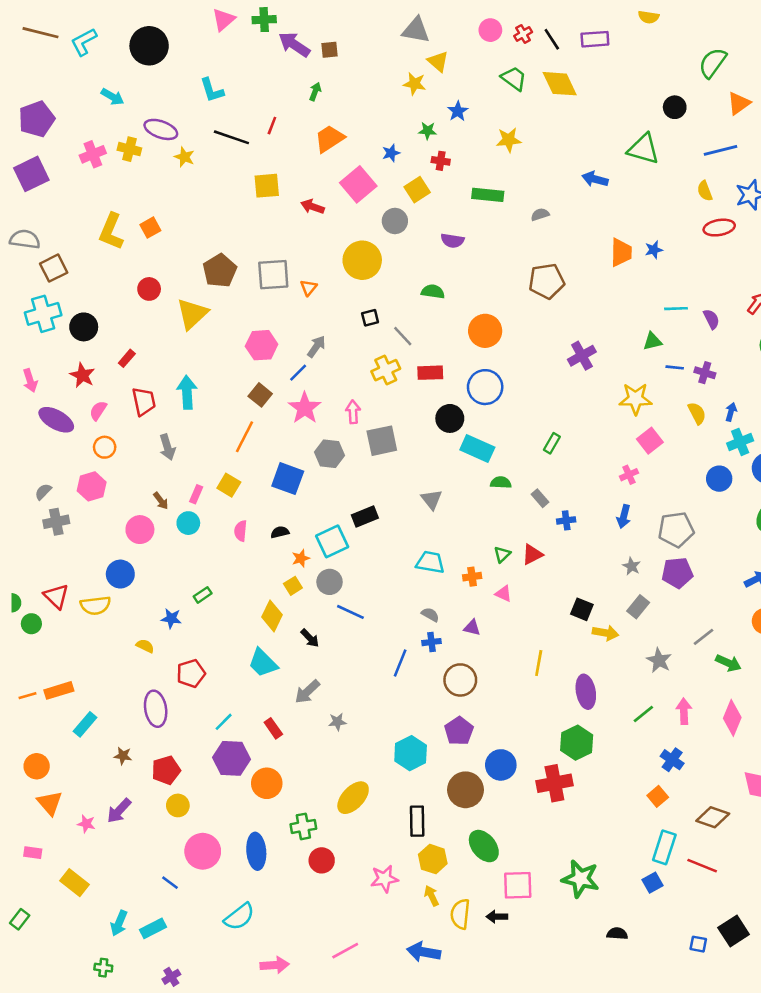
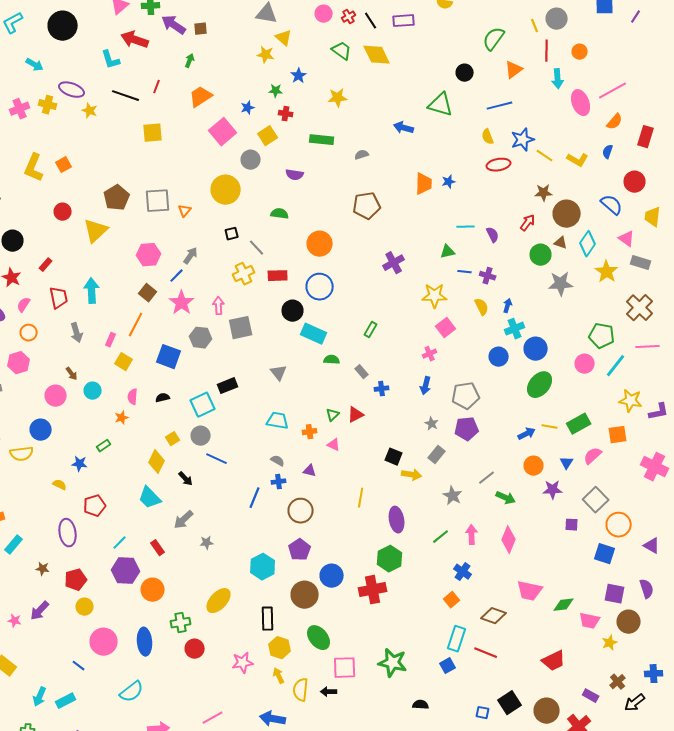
red arrow: (313, 207) -> (135, 40), moved, size x1.5
pink rectangle: (196, 494) -> (111, 340), moved
orange star: (301, 558) -> (122, 418), moved

